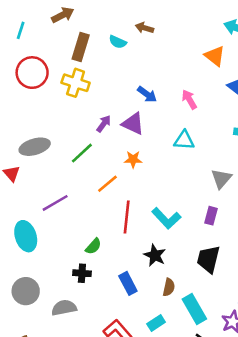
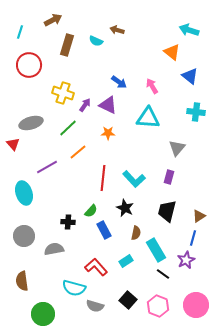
yellow cross: (76, 83) -> (63, 93), moved
cyan triangle: (184, 140) -> (148, 118), size x1.4
orange line: (107, 184) -> (78, 152), moved
green semicircle: (93, 246) -> (91, 211), moved

